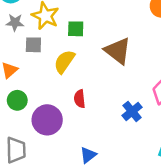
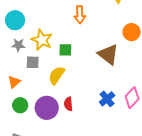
brown triangle: (118, 51) -> (108, 54), moved
blue cross: (132, 111) -> (107, 99), moved
purple circle: (47, 120) -> (47, 108), moved

